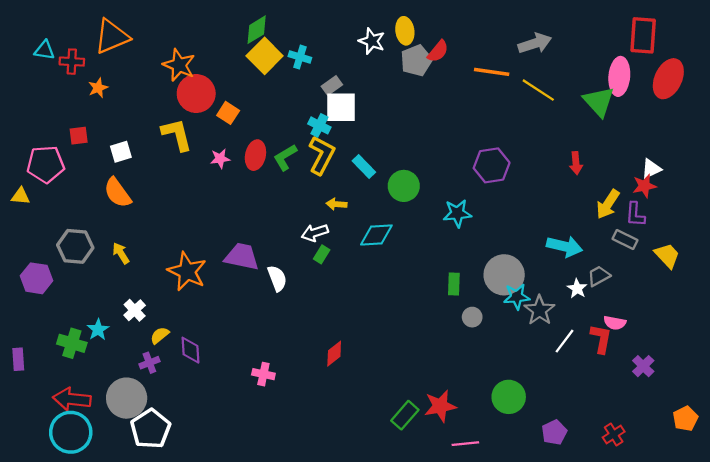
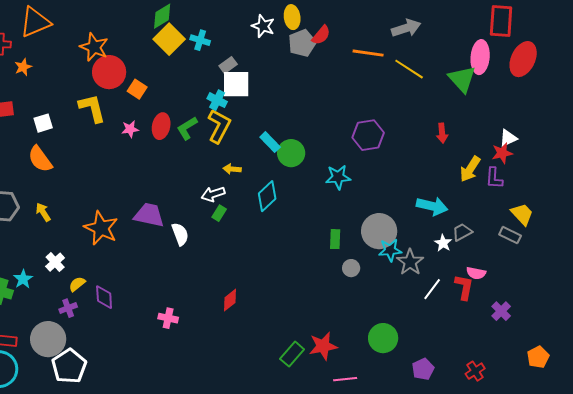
cyan rectangle: (364, 167) -> (270, 142), moved
cyan diamond: (376, 235) -> (267, 196), turned -40
gray rectangle: (625, 240) -> (510, 235), moved

